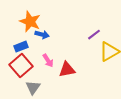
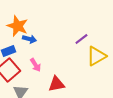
red triangle: (67, 70) -> (56, 84), moved

